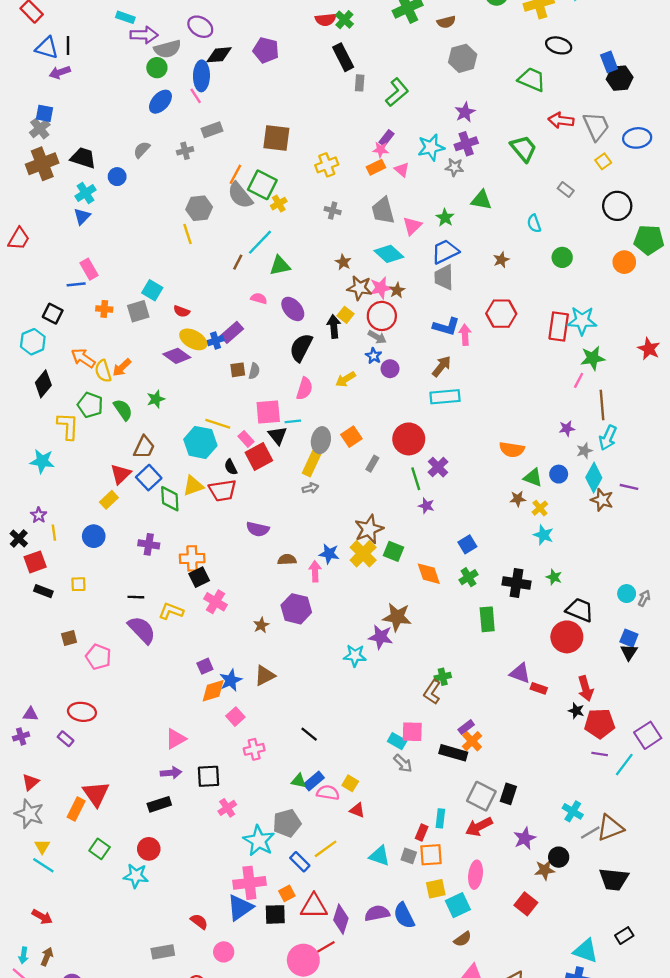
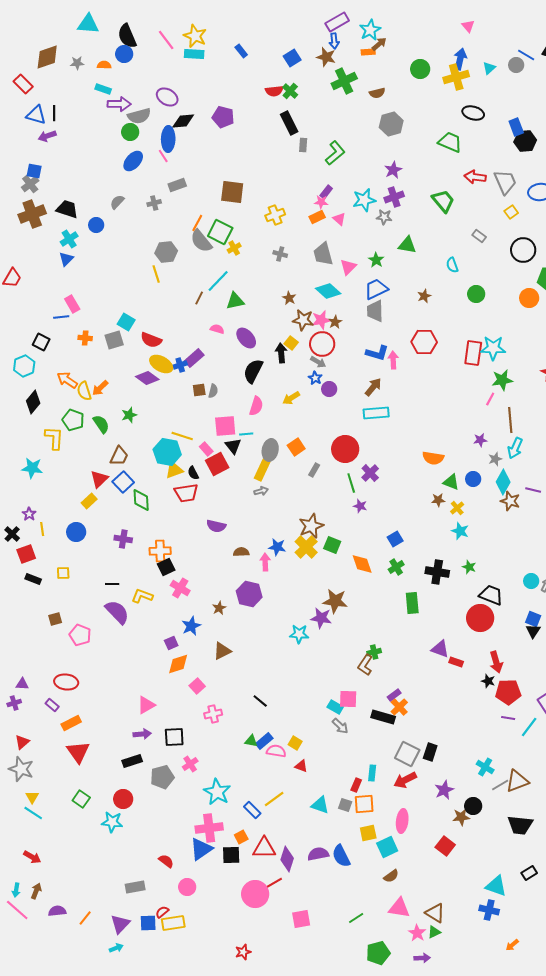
red semicircle: (182, 311) -> (151, 340), size x1.5
yellow triangle: (193, 486) -> (174, 470), moved
blue star: (231, 680) -> (191, 626), moved
orange rectangle: (76, 809) -> (71, 723), moved, turned 36
gray pentagon: (287, 823) -> (162, 777), moved

